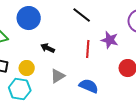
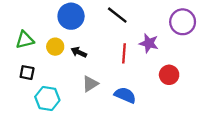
blue circle: (29, 18) -> (71, 16), moved
yellow circle: (27, 68) -> (55, 47), moved

